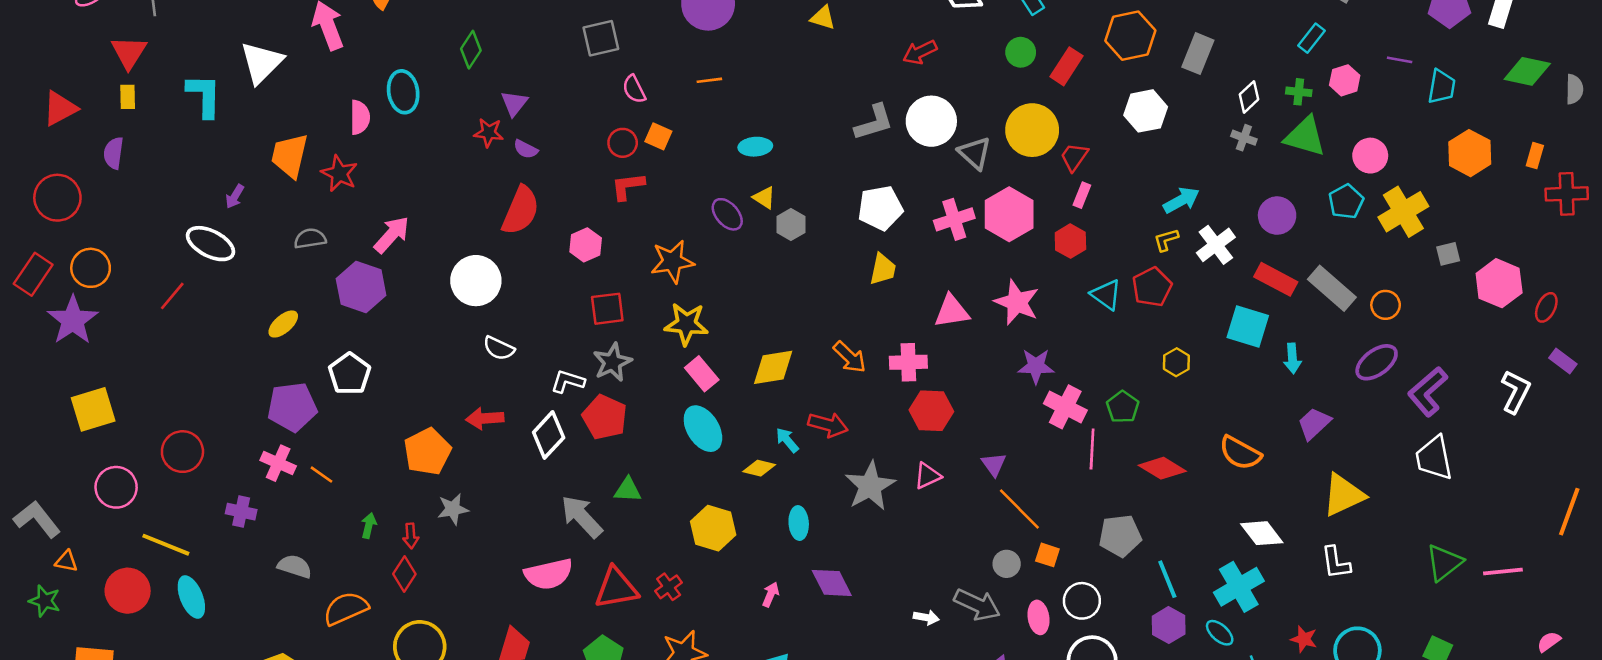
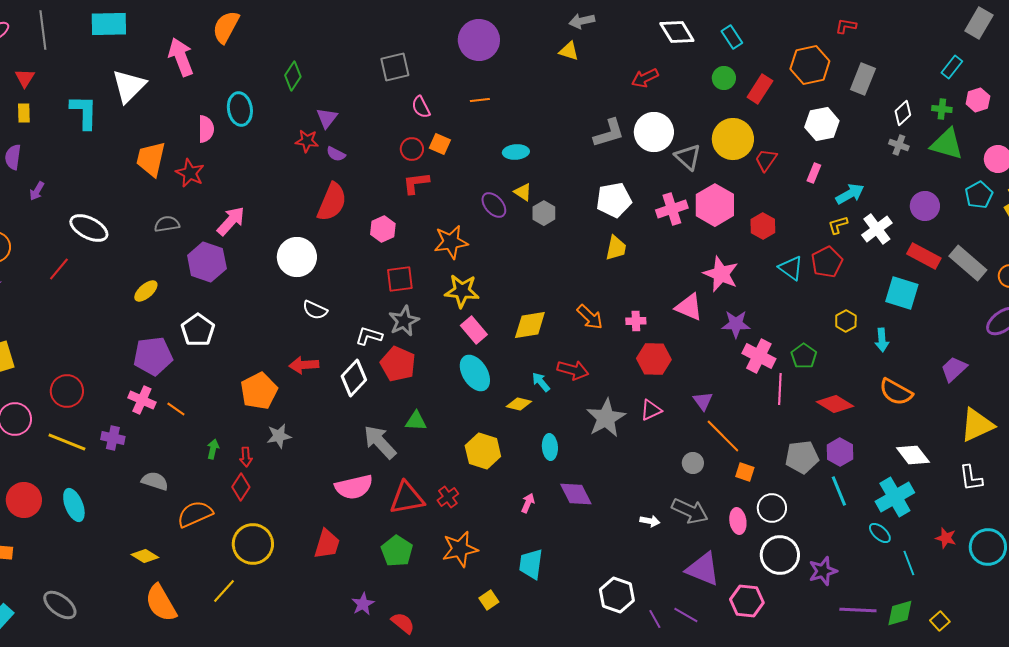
red triangle: (129, 52) -> (25, 78), size x0.7
pink rectangle: (1082, 195) -> (814, 173), moved
purple arrow: (235, 196) -> (37, 191), moved
pink triangle: (952, 311) -> (689, 307), moved, turned 32
cyan arrow: (1292, 358) -> (882, 340), moved
pink cross: (908, 362) -> (636, 321), size x0.7
yellow line: (166, 545) -> (67, 442), moved
gray circle: (1007, 564) -> (693, 463), moved
purple hexagon: (1169, 625) -> (840, 452), moved

